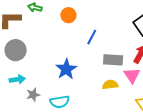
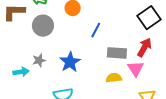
gray circle: (16, 50) -> (43, 26), moved
gray star: (33, 95) -> (39, 60), moved

